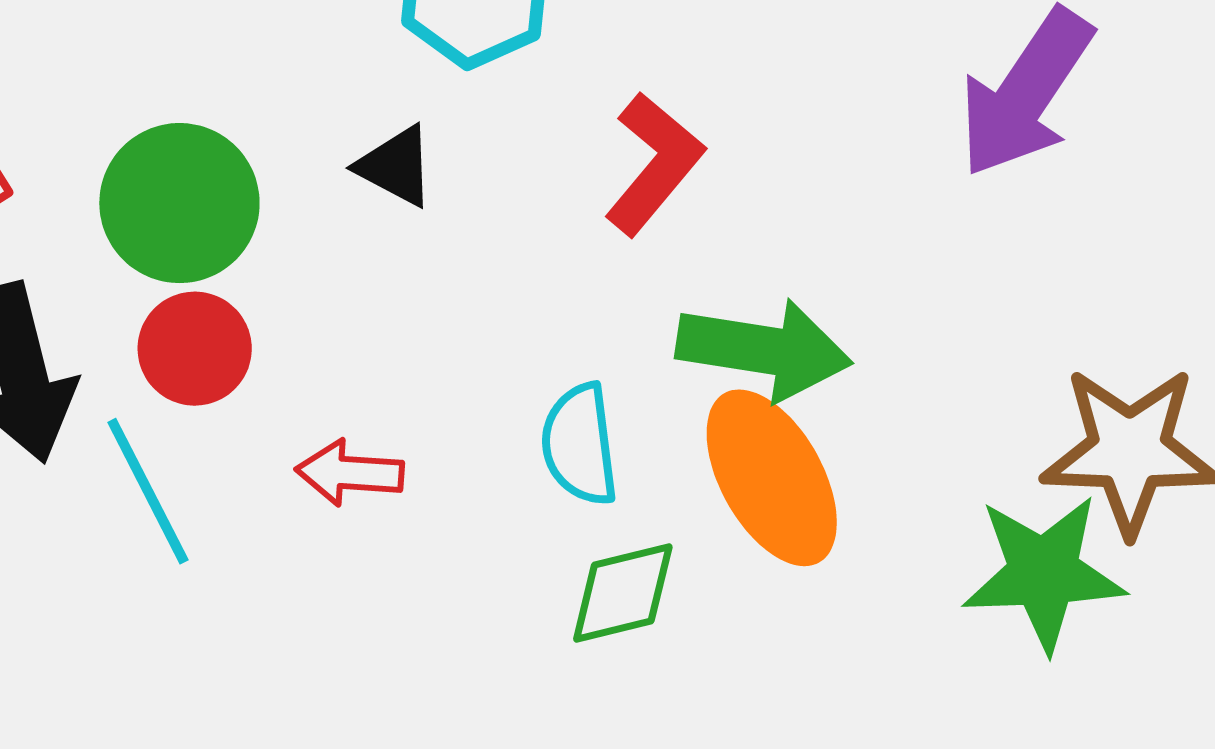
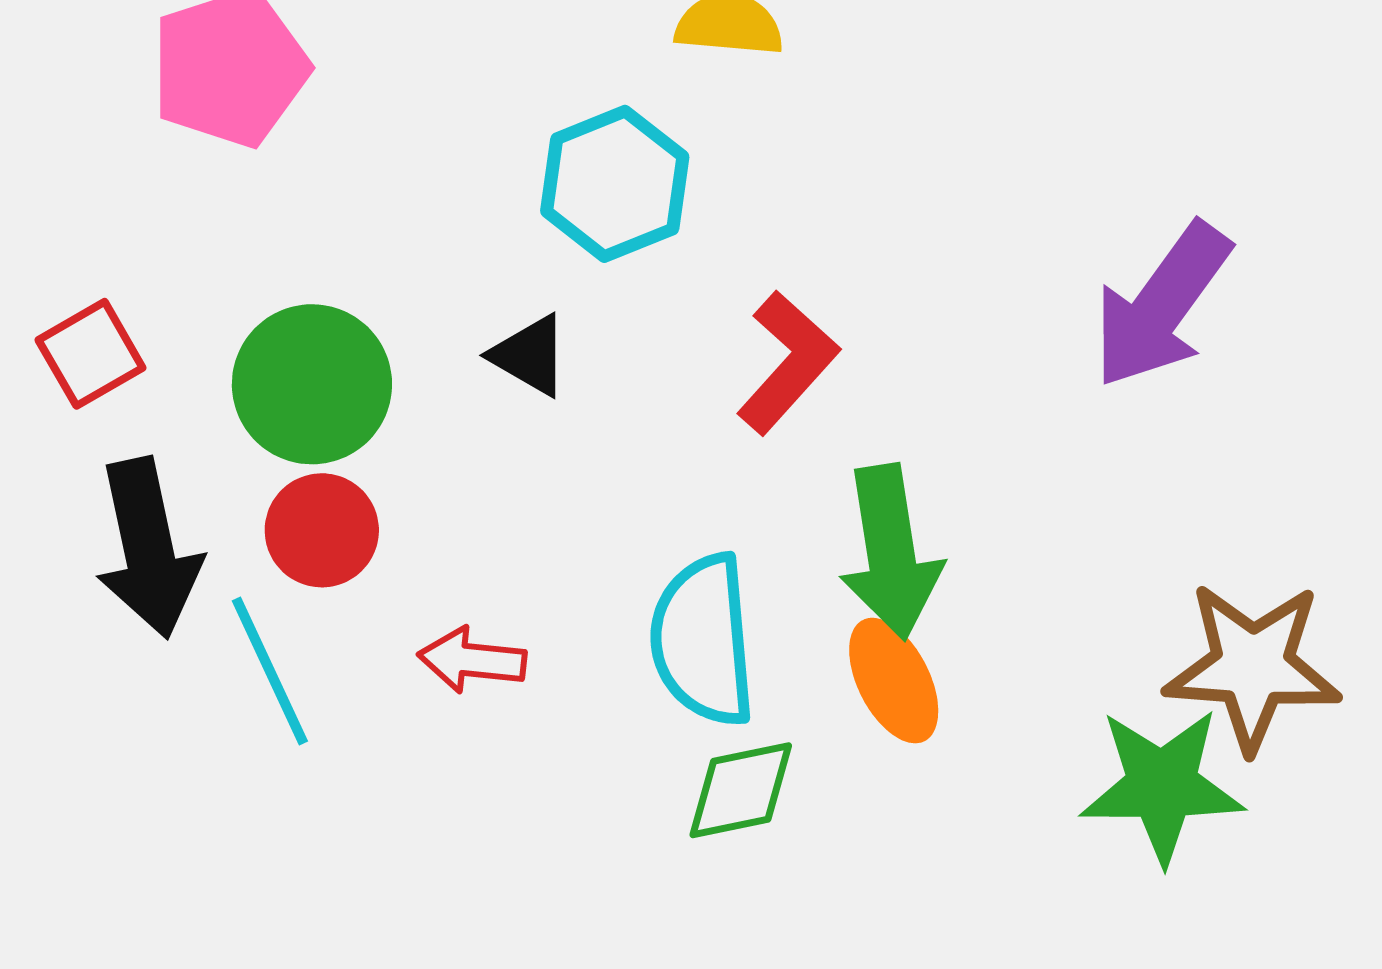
green arrow: (764, 350) -> (891, 552), turned 70
cyan semicircle: (580, 444) -> (703, 640), size x1.4
orange ellipse: (772, 478) -> (894, 681), size x0.7

